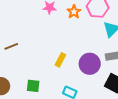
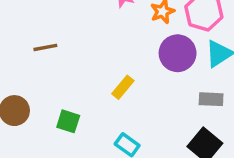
purple circle: (90, 64) -> (178, 53), moved

